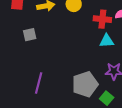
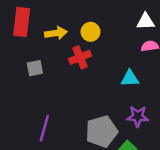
red cross: (102, 19) -> (80, 57), moved, turned -30

